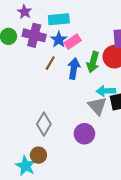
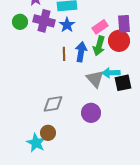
pink rectangle: (73, 42) -> (100, 27), moved
brown line: (50, 63) -> (64, 54), moved, turned -32
gray triangle: (97, 106) -> (95, 79), moved
gray diamond: (44, 124) -> (53, 104), turned 50

